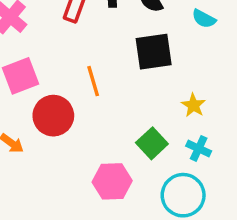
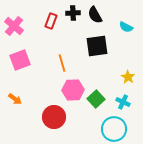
yellow star: (193, 105) -> (128, 77), moved
red circle: (53, 116) -> (54, 117), moved
pink hexagon: (112, 181) -> (73, 90), moved

